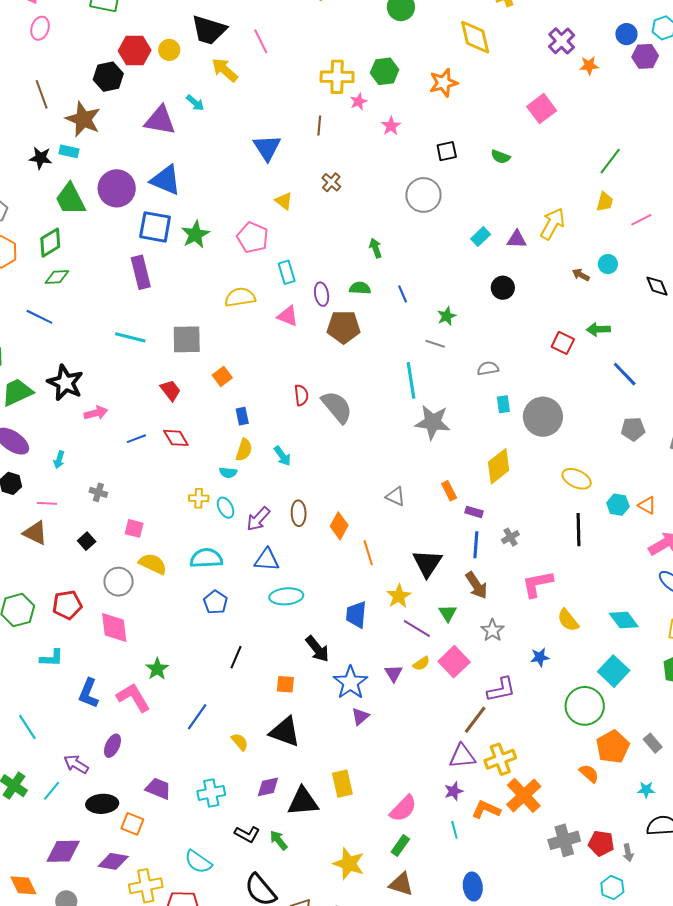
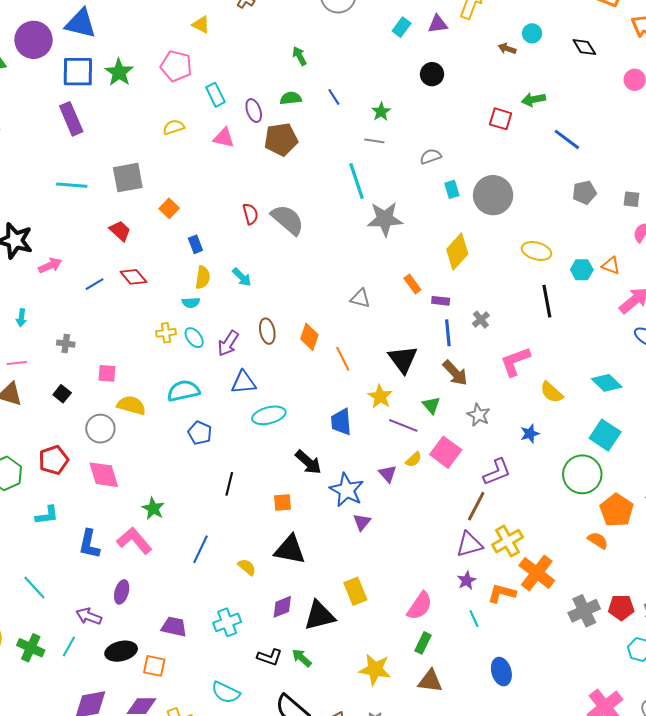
yellow semicircle: (240, 297) -> (174, 127), size x0.7

